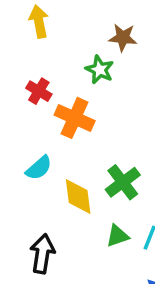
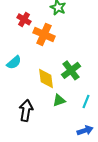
cyan semicircle: (39, 168) -> (14, 62), moved
green triangle: (117, 236) -> (59, 100), moved

